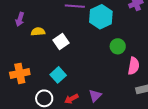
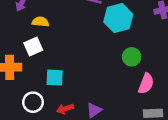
white square: (61, 42) -> (33, 47), moved
cyan square: (58, 75) -> (55, 78), turned 35

